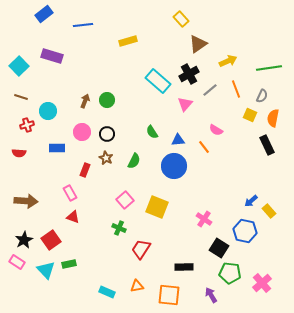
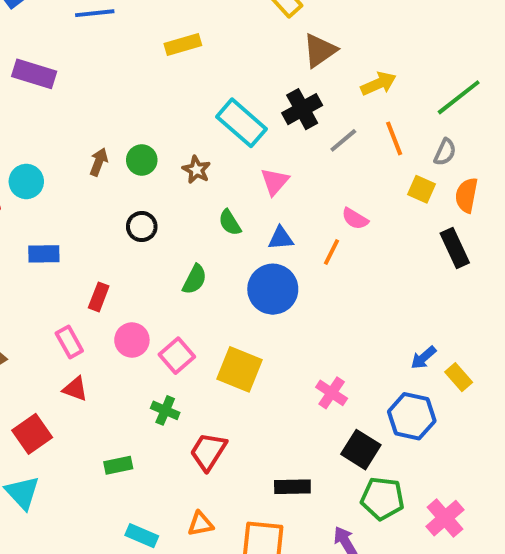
green line: (269, 68) -> (459, 97), turned -30
pink triangle: (185, 104) -> (275, 181), moved
pink circle: (82, 132) -> (132, 340), moved
orange line: (204, 147) -> (332, 252), turned 64
brown star: (106, 158) -> (196, 170), moved
green rectangle: (69, 264) -> (118, 465), moved

